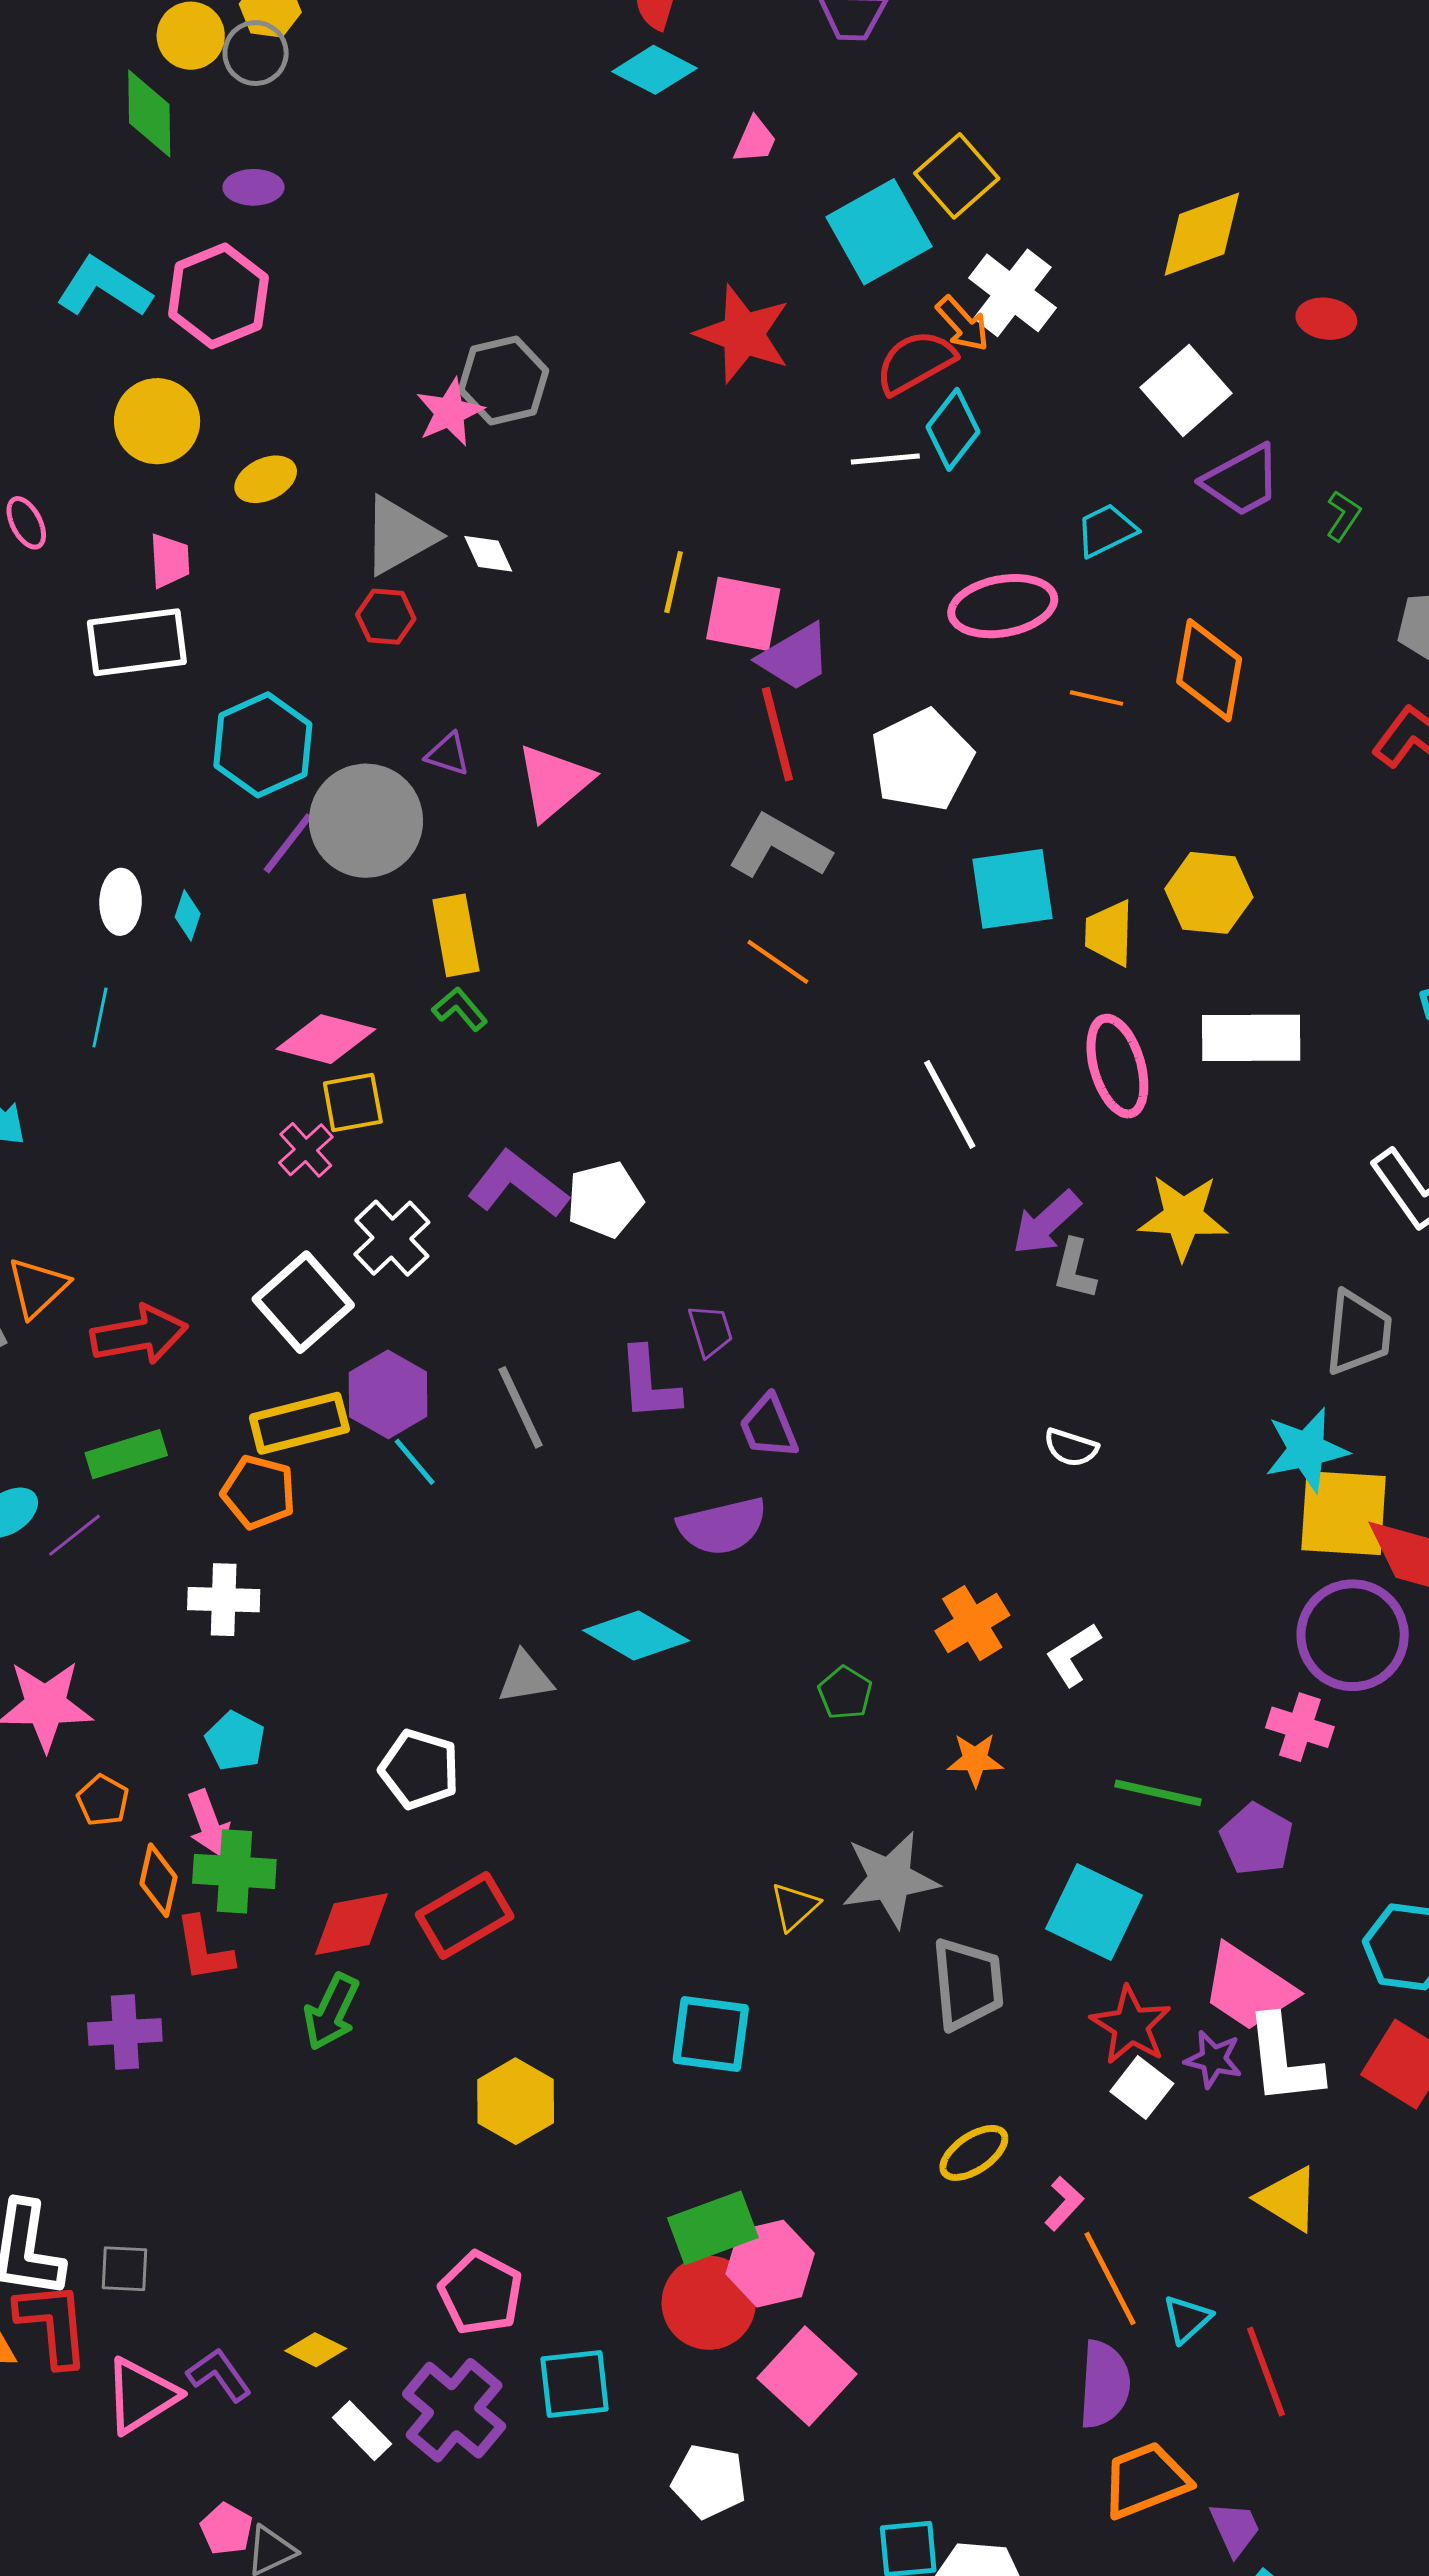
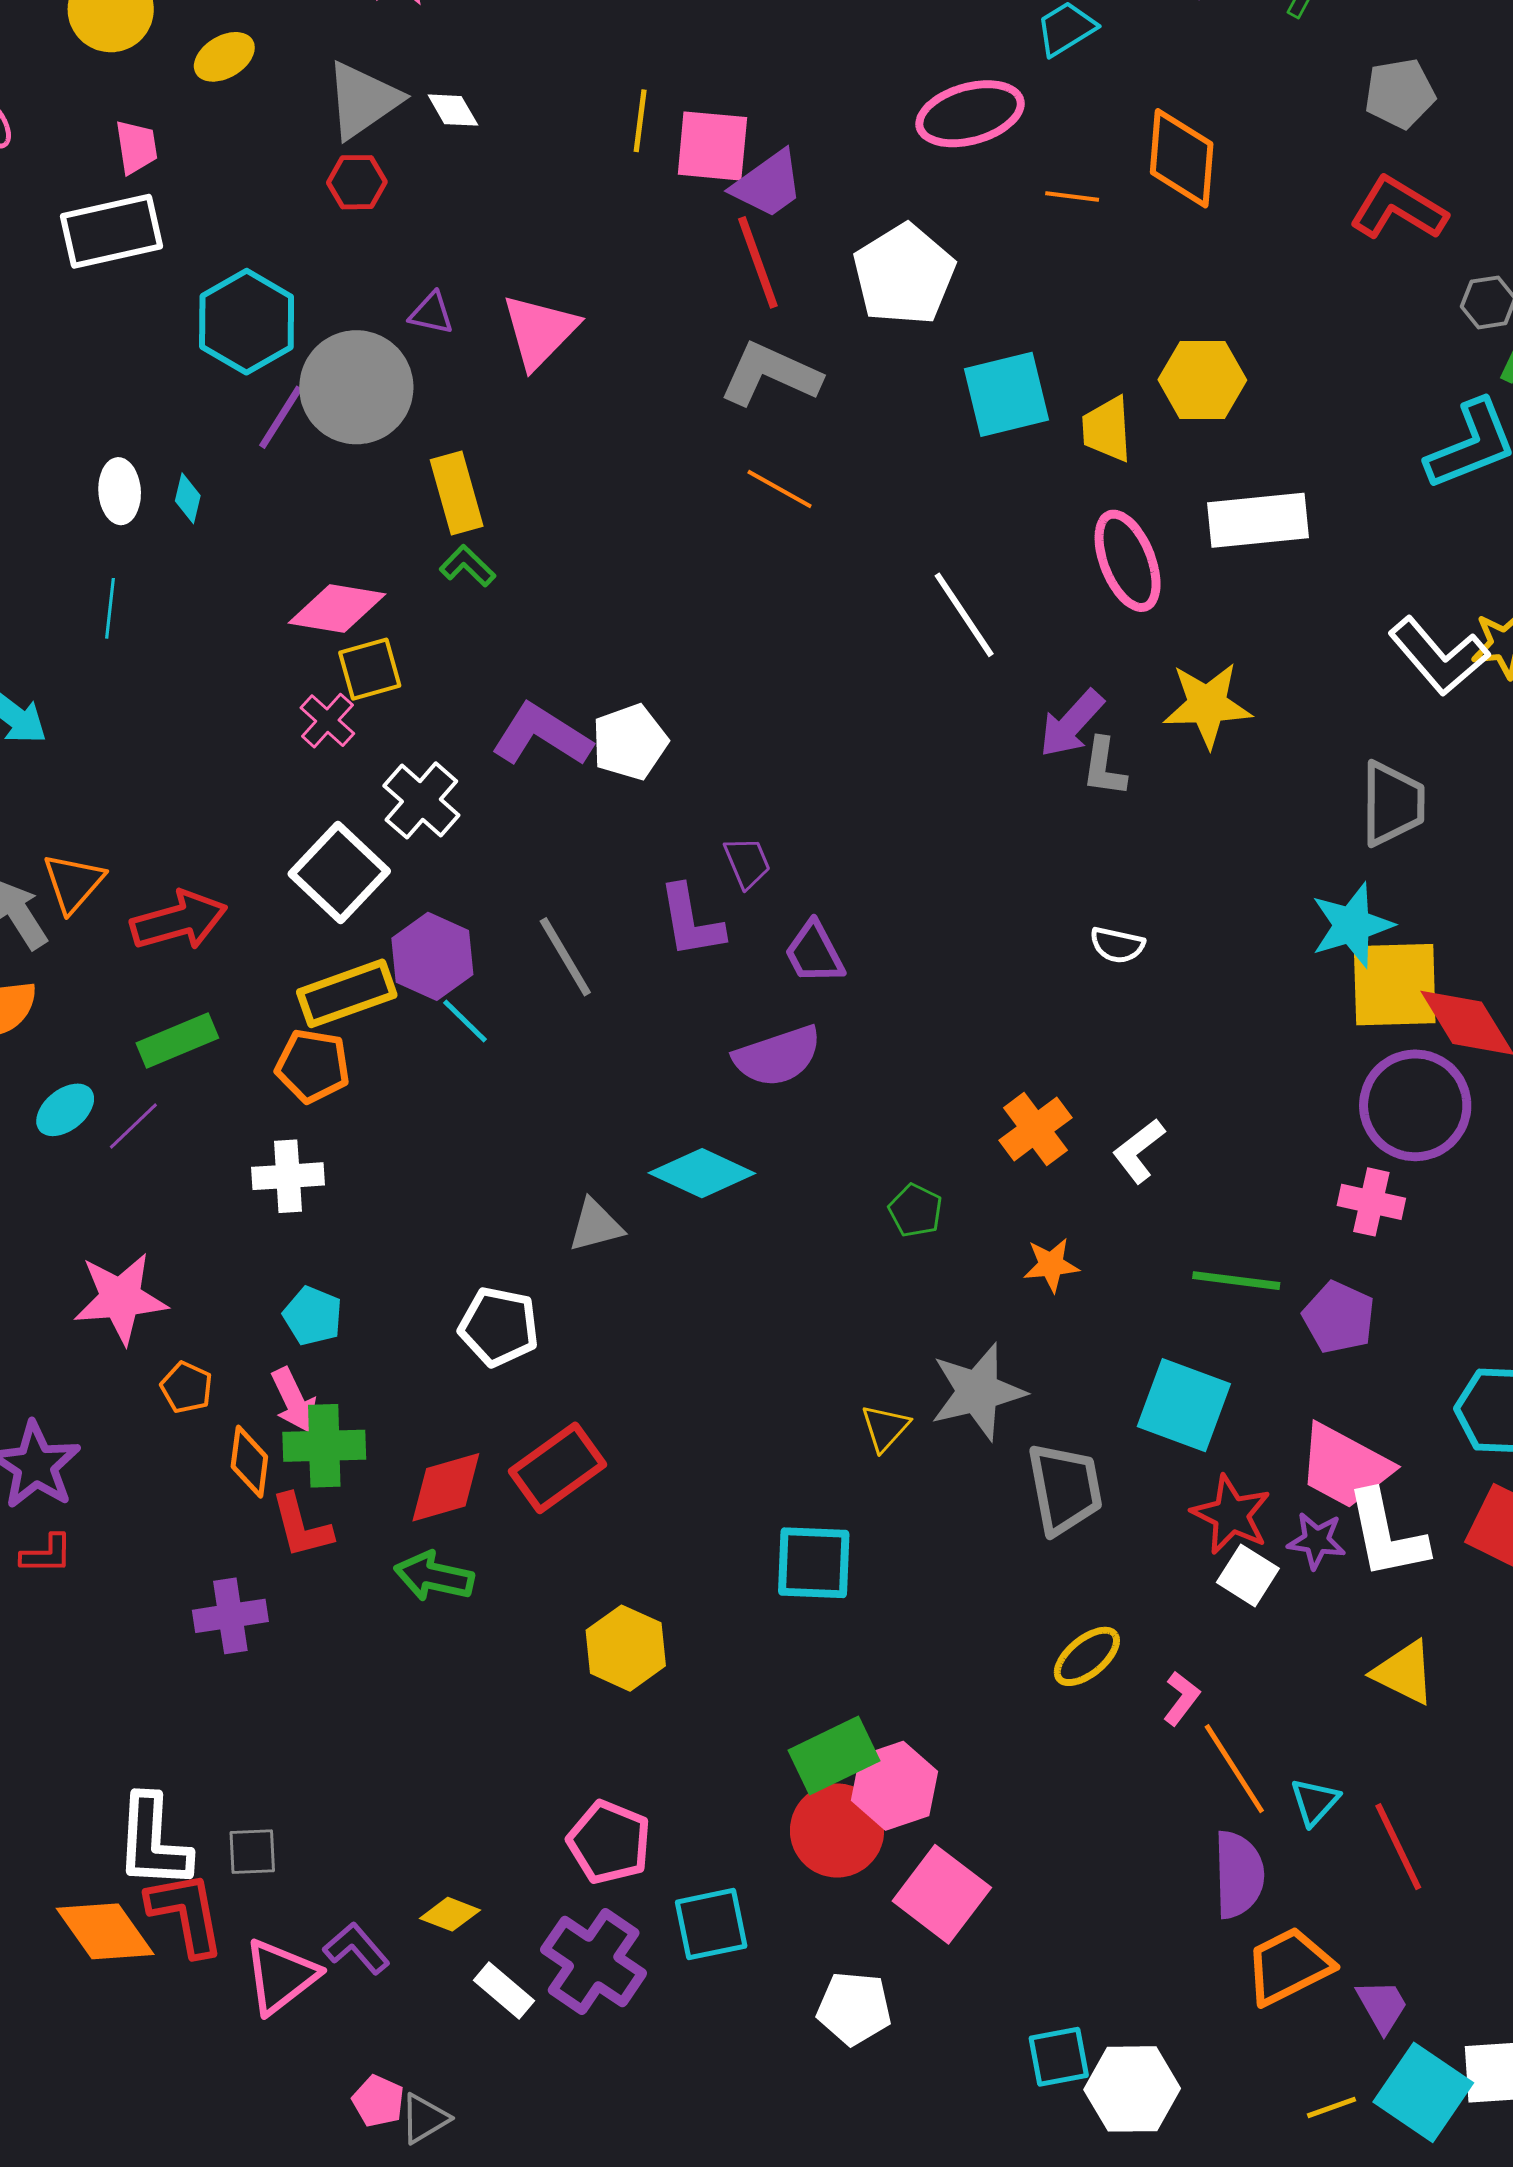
green arrow: (331, 2012) -> (434, 1576), turned 82

